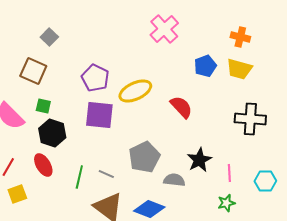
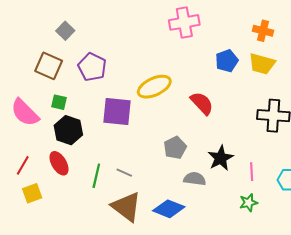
pink cross: (164, 29) -> (184, 22), turned 32
purple pentagon: (95, 78) -> (92, 67), moved
gray pentagon: (144, 157) -> (175, 148), moved, size x0.7

